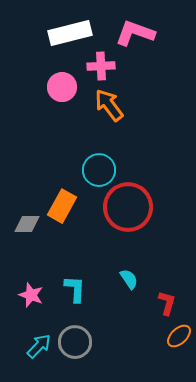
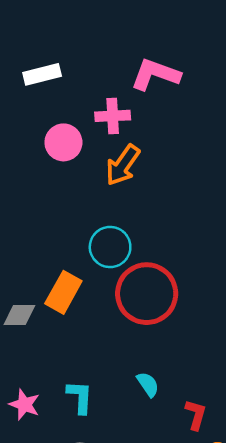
white rectangle: (70, 33) -> (42, 74), moved, size x0.7
orange arrow: (109, 105) -> (123, 165), turned -108

